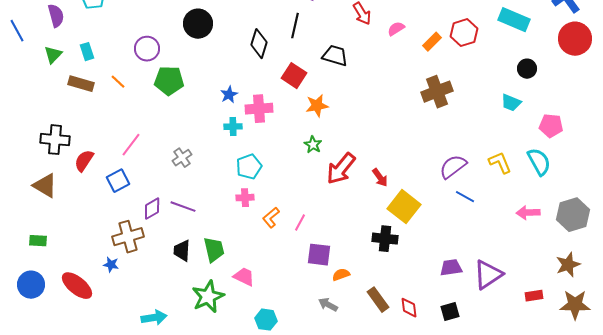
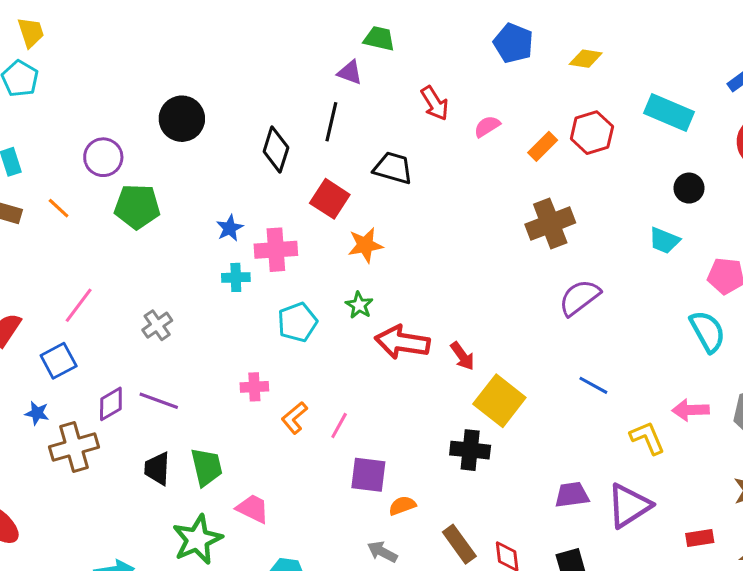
yellow L-shape: (500, 163) -> (647, 438), moved
cyan pentagon: (249, 167) -> (297, 322), moved
purple semicircle: (453, 167) -> (580, 297), moved
red arrow: (341, 169) -> (402, 342), turned 60
blue star: (111, 265) -> (37, 413), moved

